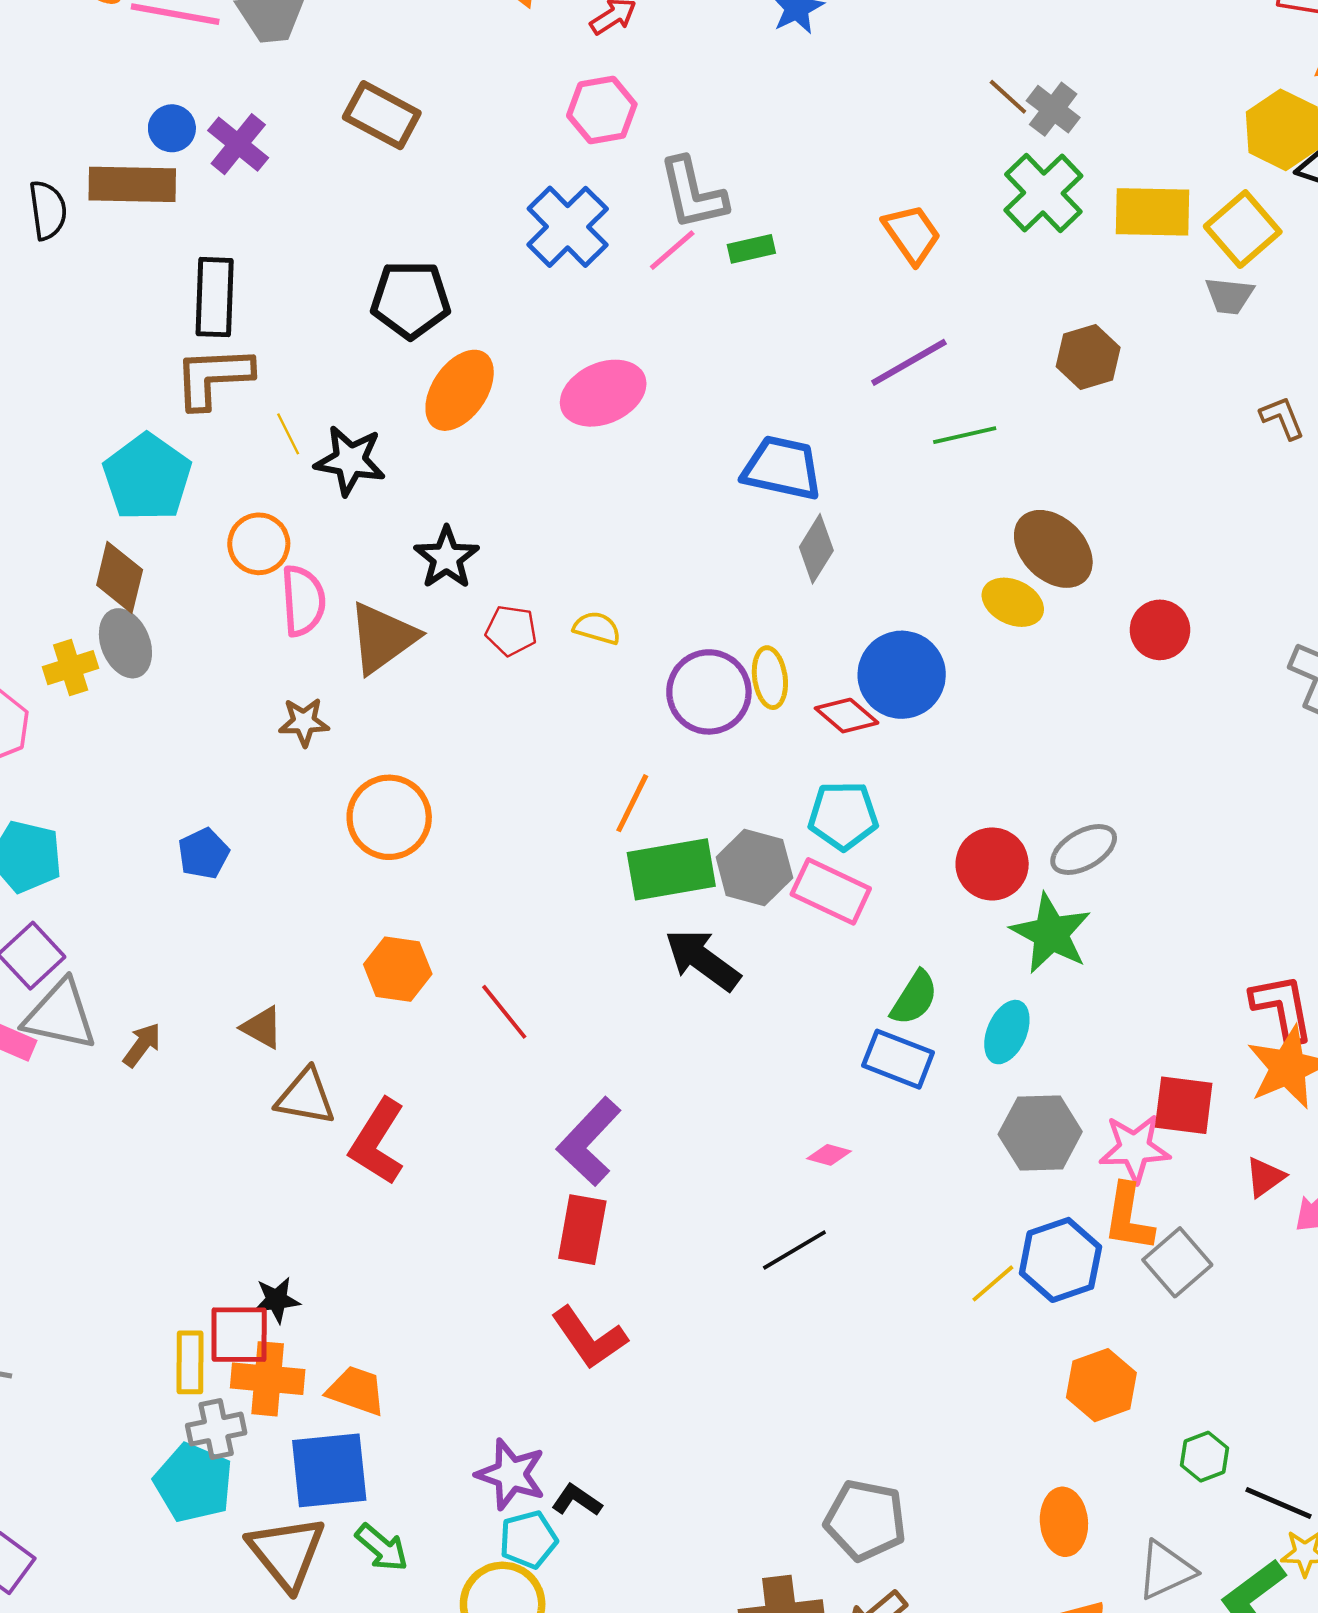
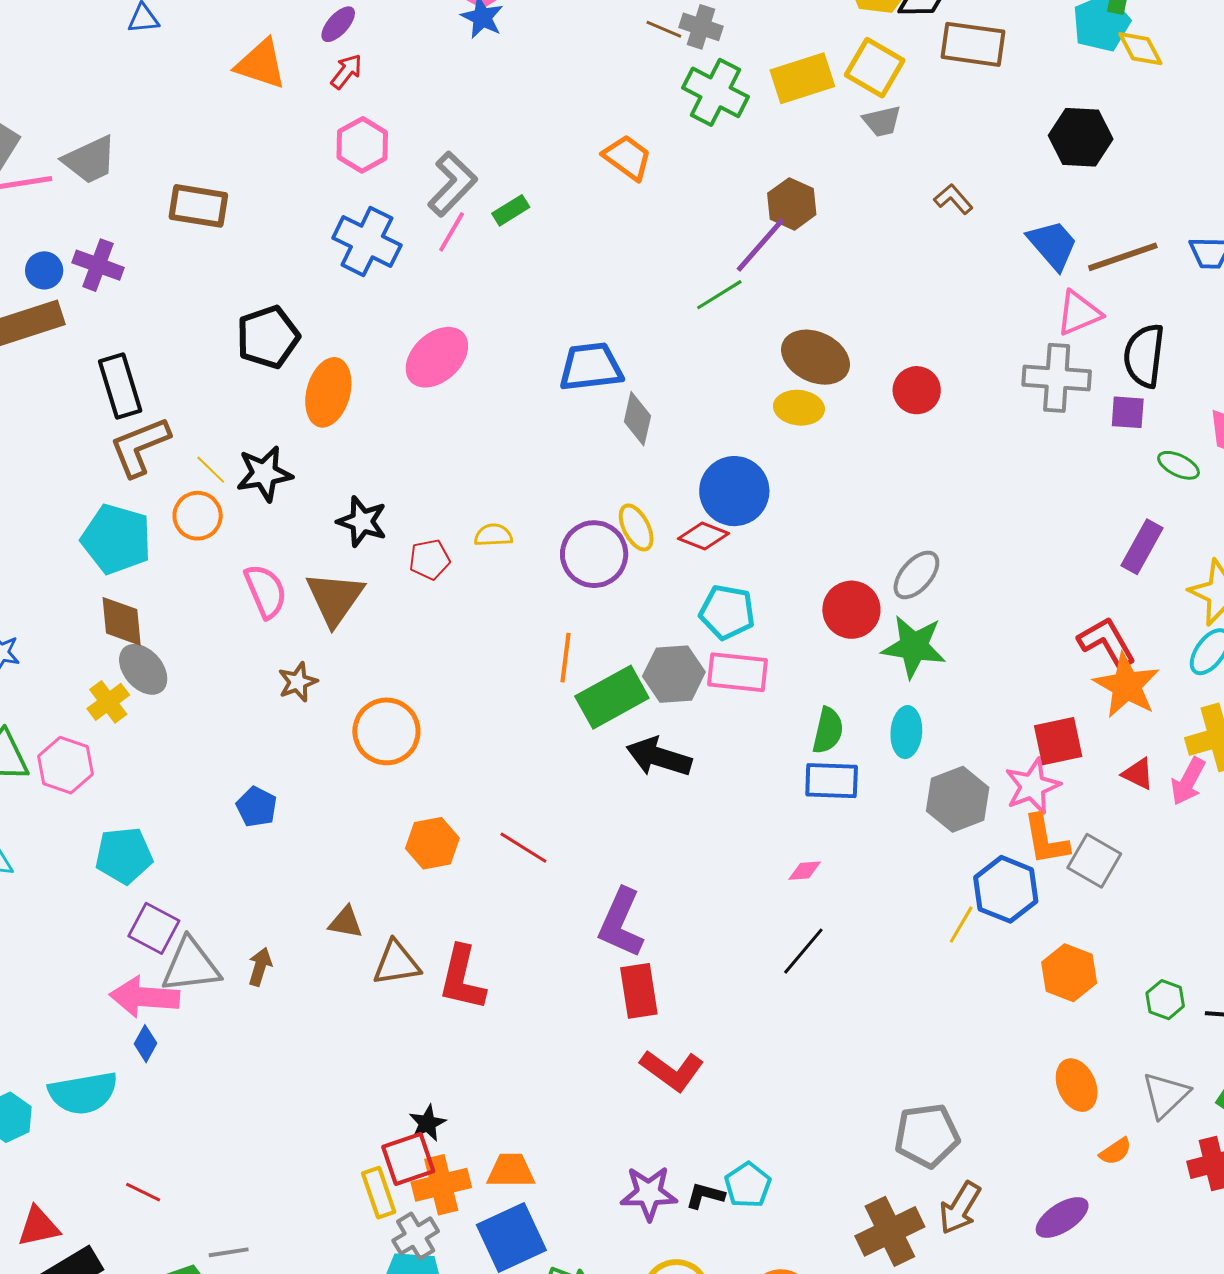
gray L-shape: (693, 194) -> (452, 184), turned -104
purple line: (909, 362) -> (760, 245), moved
orange circle: (259, 544) -> (198, 516), moved
cyan pentagon: (843, 816) -> (727, 612), turned 30
red triangle: (1265, 1177) -> (1138, 774), turned -39
cyan pentagon: (528, 1540) -> (748, 1185), moved

